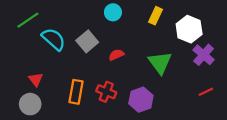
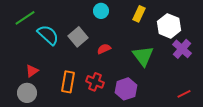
red triangle: (36, 79) -> (32, 71), turned 32
red line: (206, 92) -> (184, 94), moved

